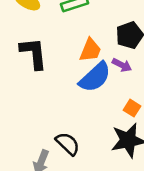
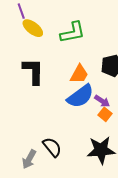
purple arrow: (122, 65) -> (102, 101), moved
orange square: (132, 108) -> (105, 114), moved

